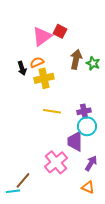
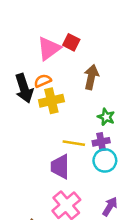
green star: (93, 63) -> (106, 117), moved
black arrow: (22, 68) -> (24, 88), size x1.6
yellow line: (52, 111) -> (74, 143), moved
purple trapezoid: (75, 141) -> (60, 167), moved

